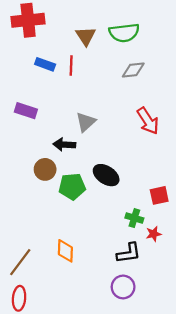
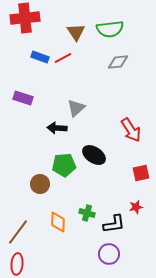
red line: (71, 65) -> (63, 58), turned 60
red arrow: (148, 121) -> (131, 130), moved
brown circle: (45, 169) -> (40, 184), moved
green cross: (134, 218) -> (87, 213), moved

